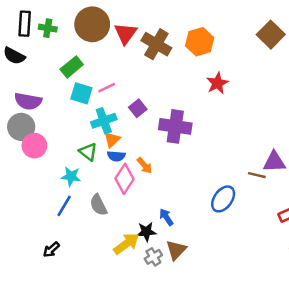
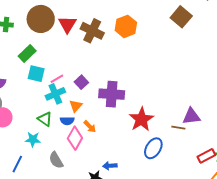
red star: (217, 83) -> (141, 119), moved, size x1.4
pink line: (107, 88) -> (57, 79), moved
orange triangle: (112, 140) -> (76, 106), moved
blue line: (64, 206) -> (17, 164), moved
blue arrow: (166, 217) -> (110, 166), turned -56

